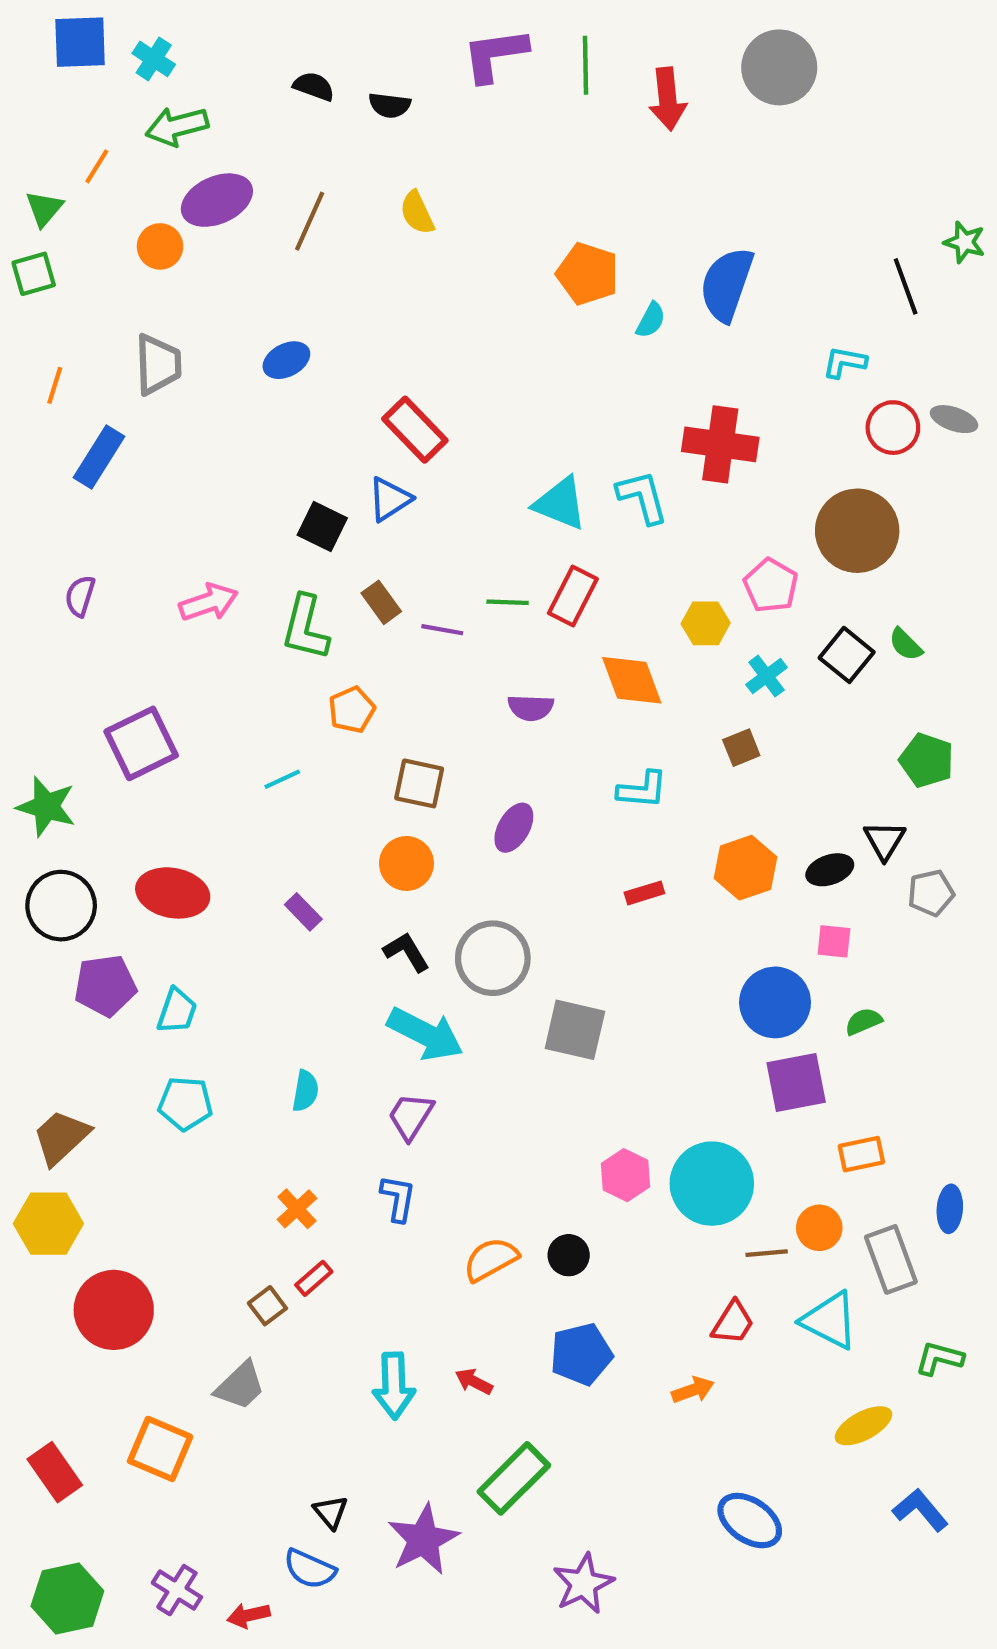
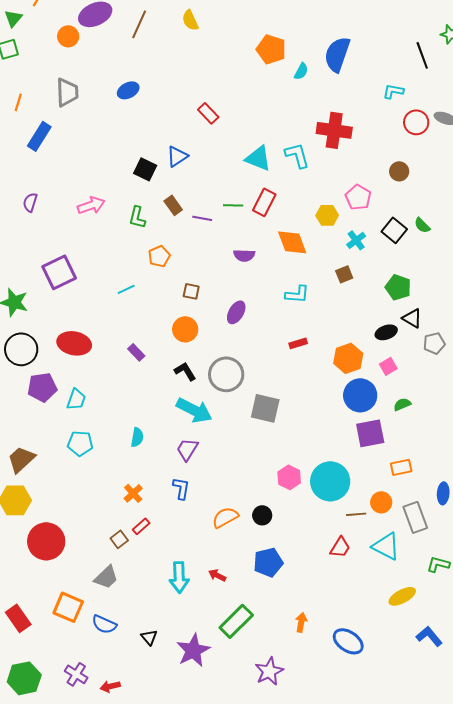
red rectangle: (415, 430) -> (208, 113), moved, size x0.7
brown circle: (857, 531) -> (399, 171), size x0.5
green L-shape: (305, 628) -> (137, 217), size x0.7
green pentagon: (927, 760) -> (398, 287), moved
brown square: (419, 783) -> (191, 291), size x0.7
black triangle: (885, 840) -> (412, 318), turned -30
orange hexagon: (746, 868) -> (348, 358), moved
pink square: (834, 941) -> (388, 366), turned -36
orange arrow: (693, 1390) -> (301, 622), moved, turned -60
blue semicircle: (310, 1569) -> (104, 624), moved

